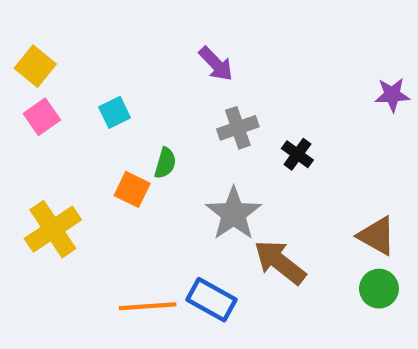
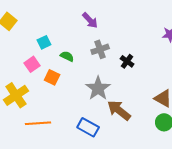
pink square: (42, 117) -> (32, 64), moved
green semicircle: (165, 163) -> (67, 56), moved, turned -80
orange line: (148, 306) -> (38, 123), moved

